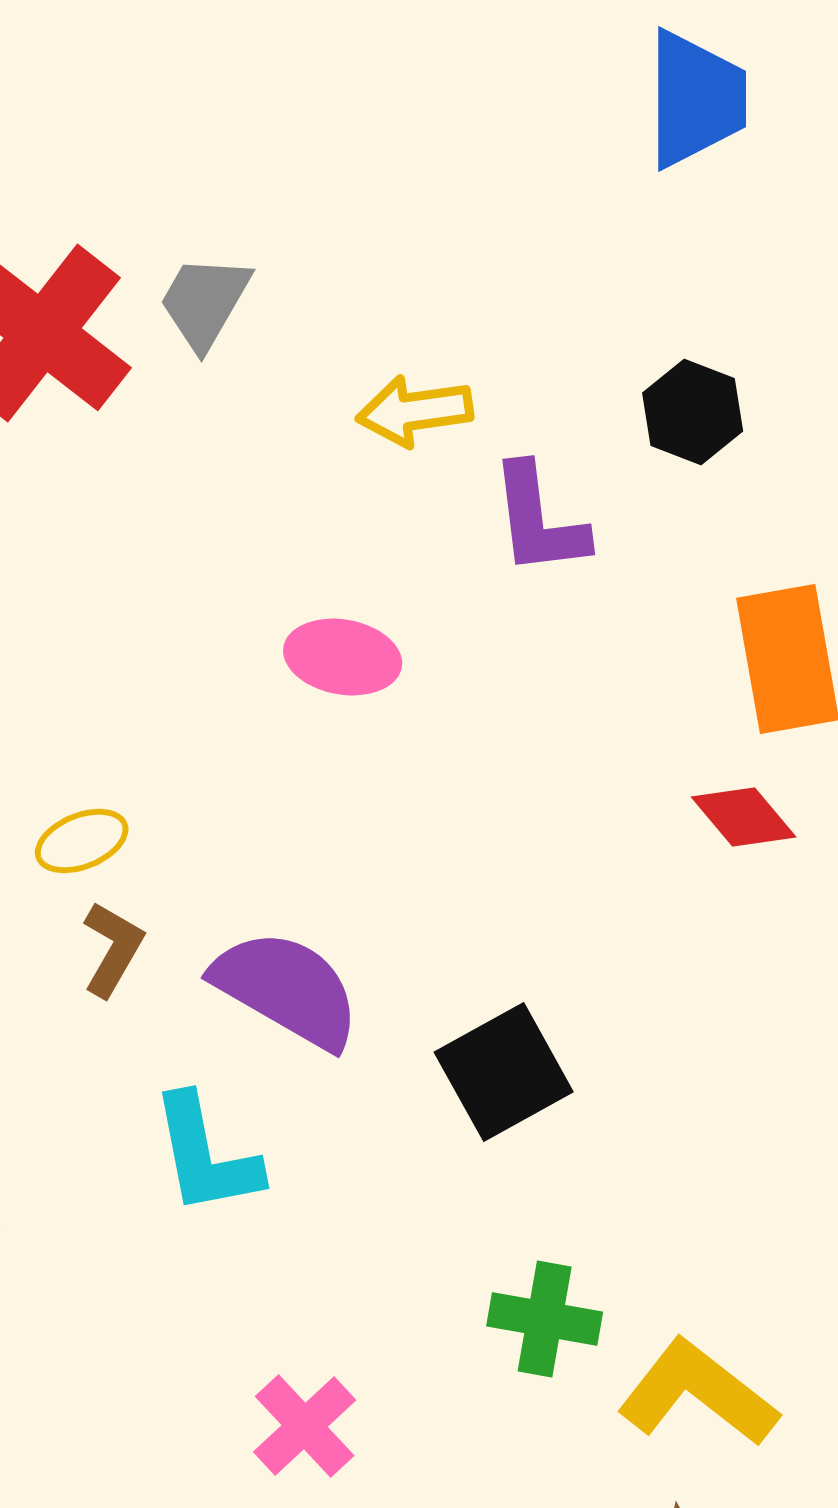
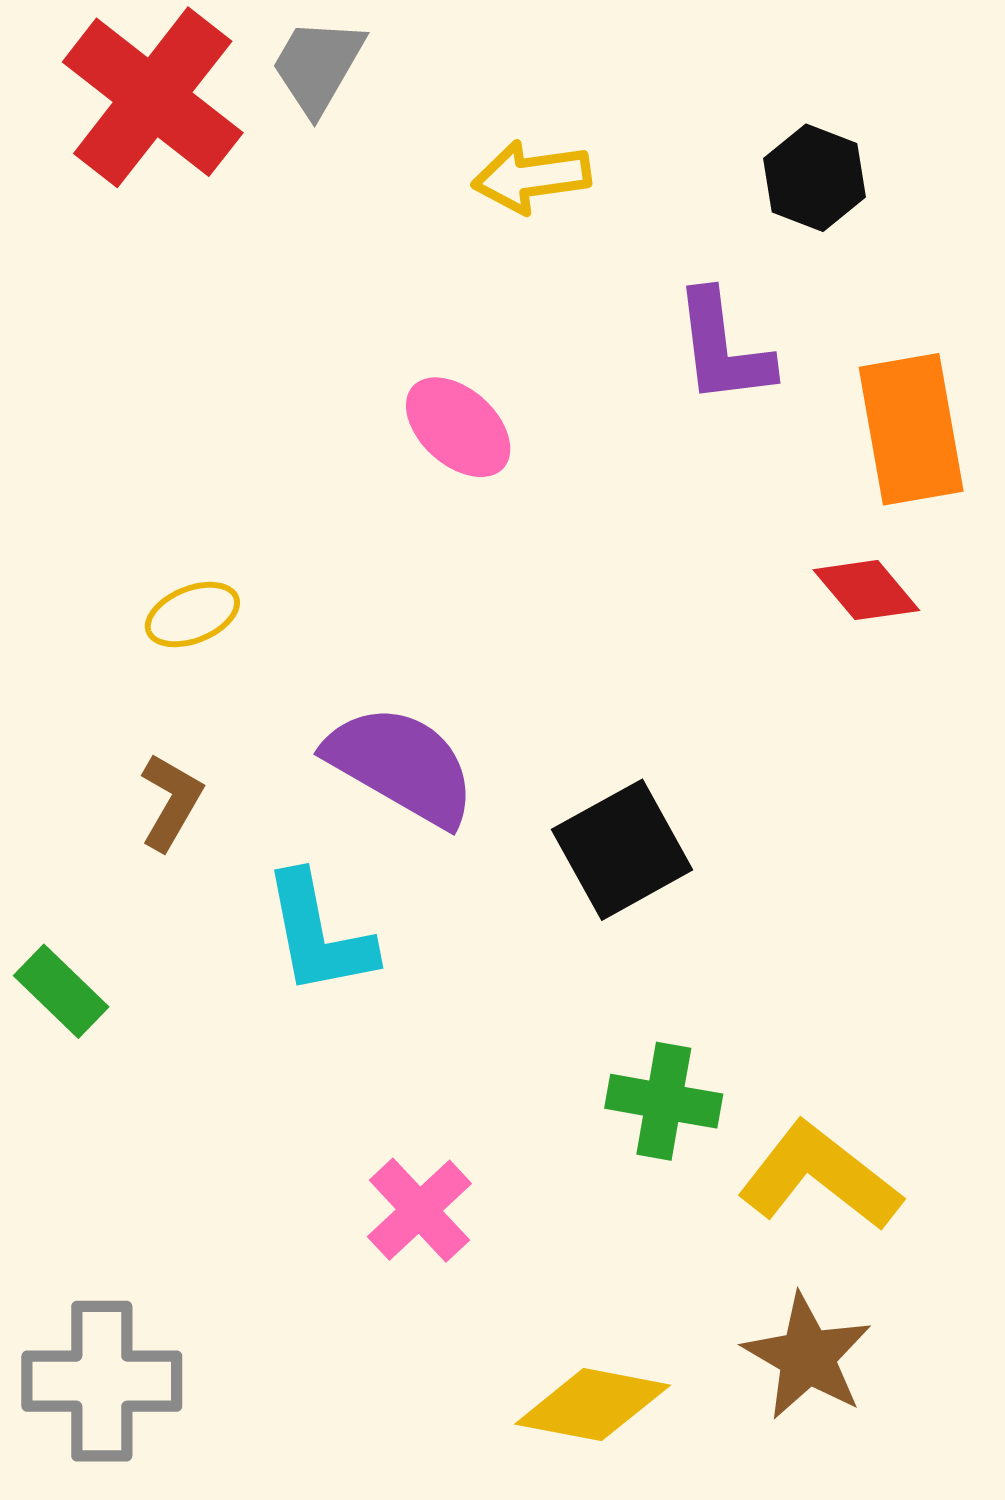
purple L-shape: (539, 520) -> (723, 348), moved
pink ellipse: (343, 657) -> (458, 427), turned 32
brown L-shape: (113, 949) -> (171, 802), moved

